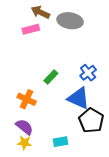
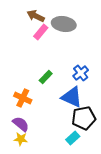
pink rectangle: (31, 29) -> (41, 32), moved, turned -35
black pentagon: (91, 120) -> (84, 118), turned 30
cyan rectangle: (60, 142) -> (73, 138), moved, turned -32

